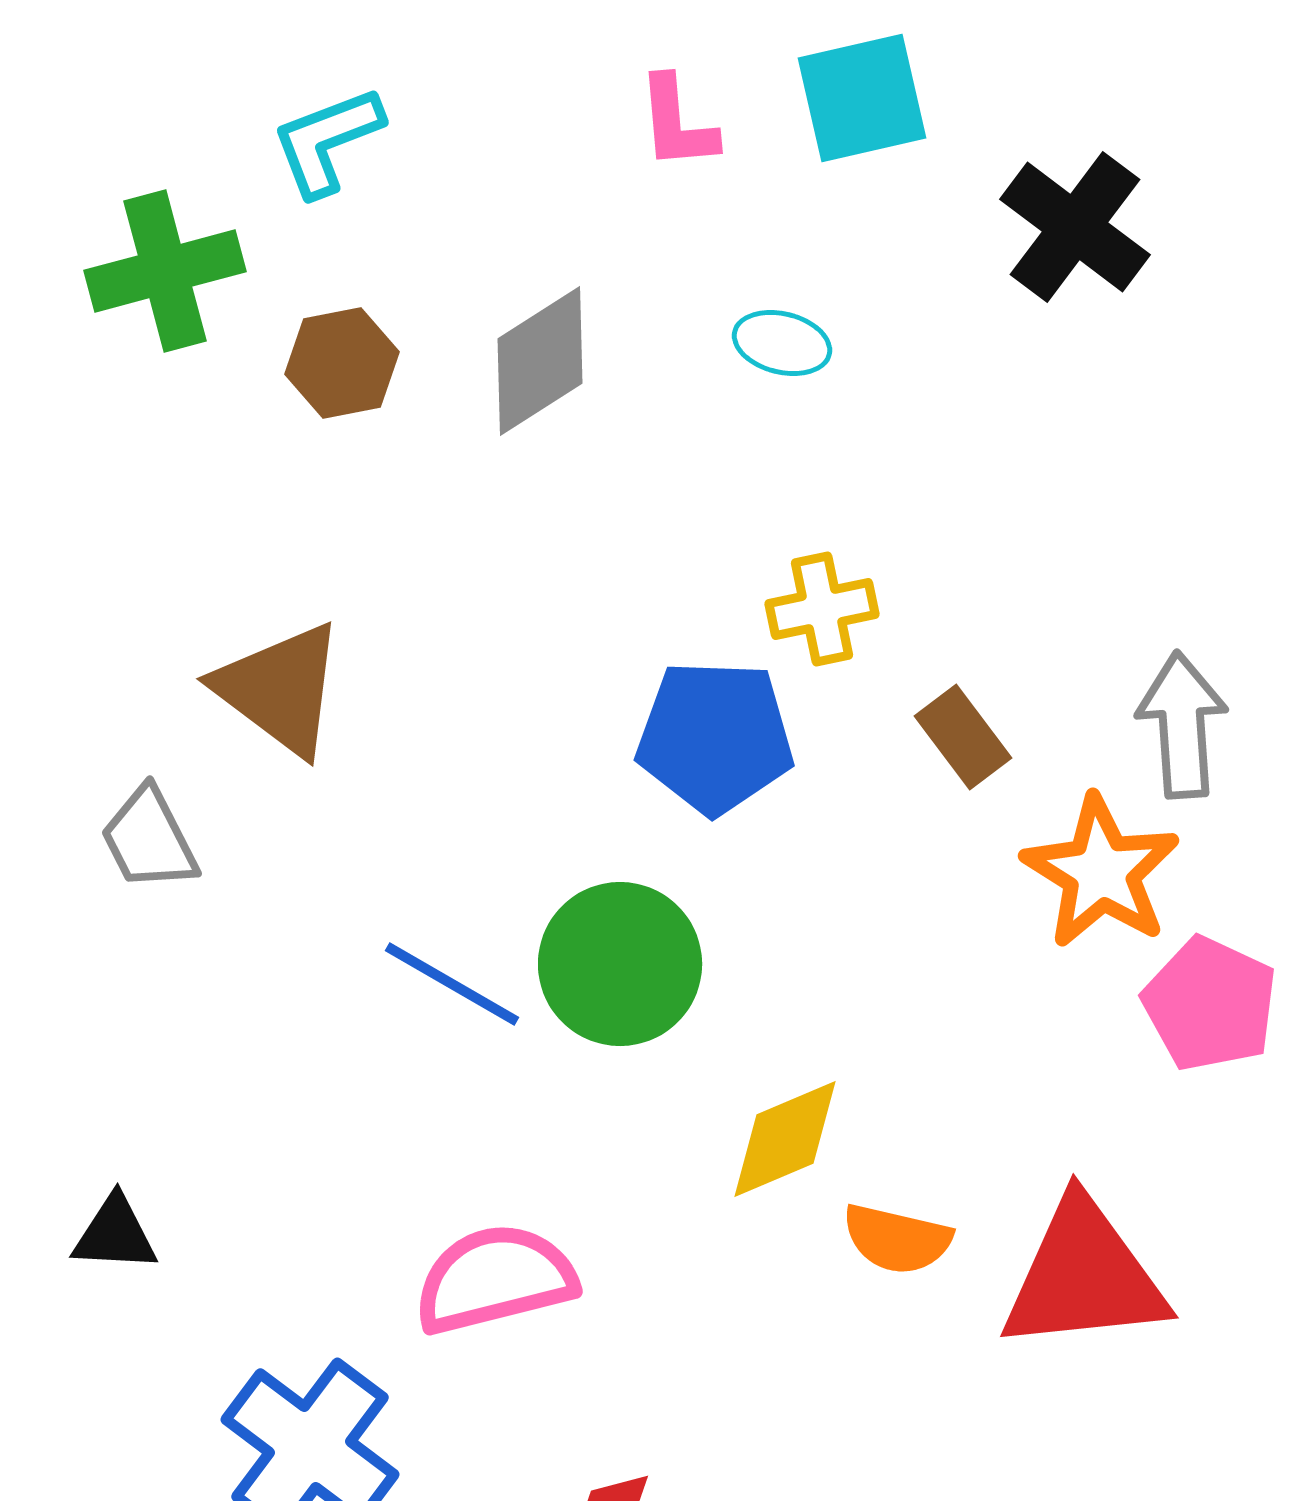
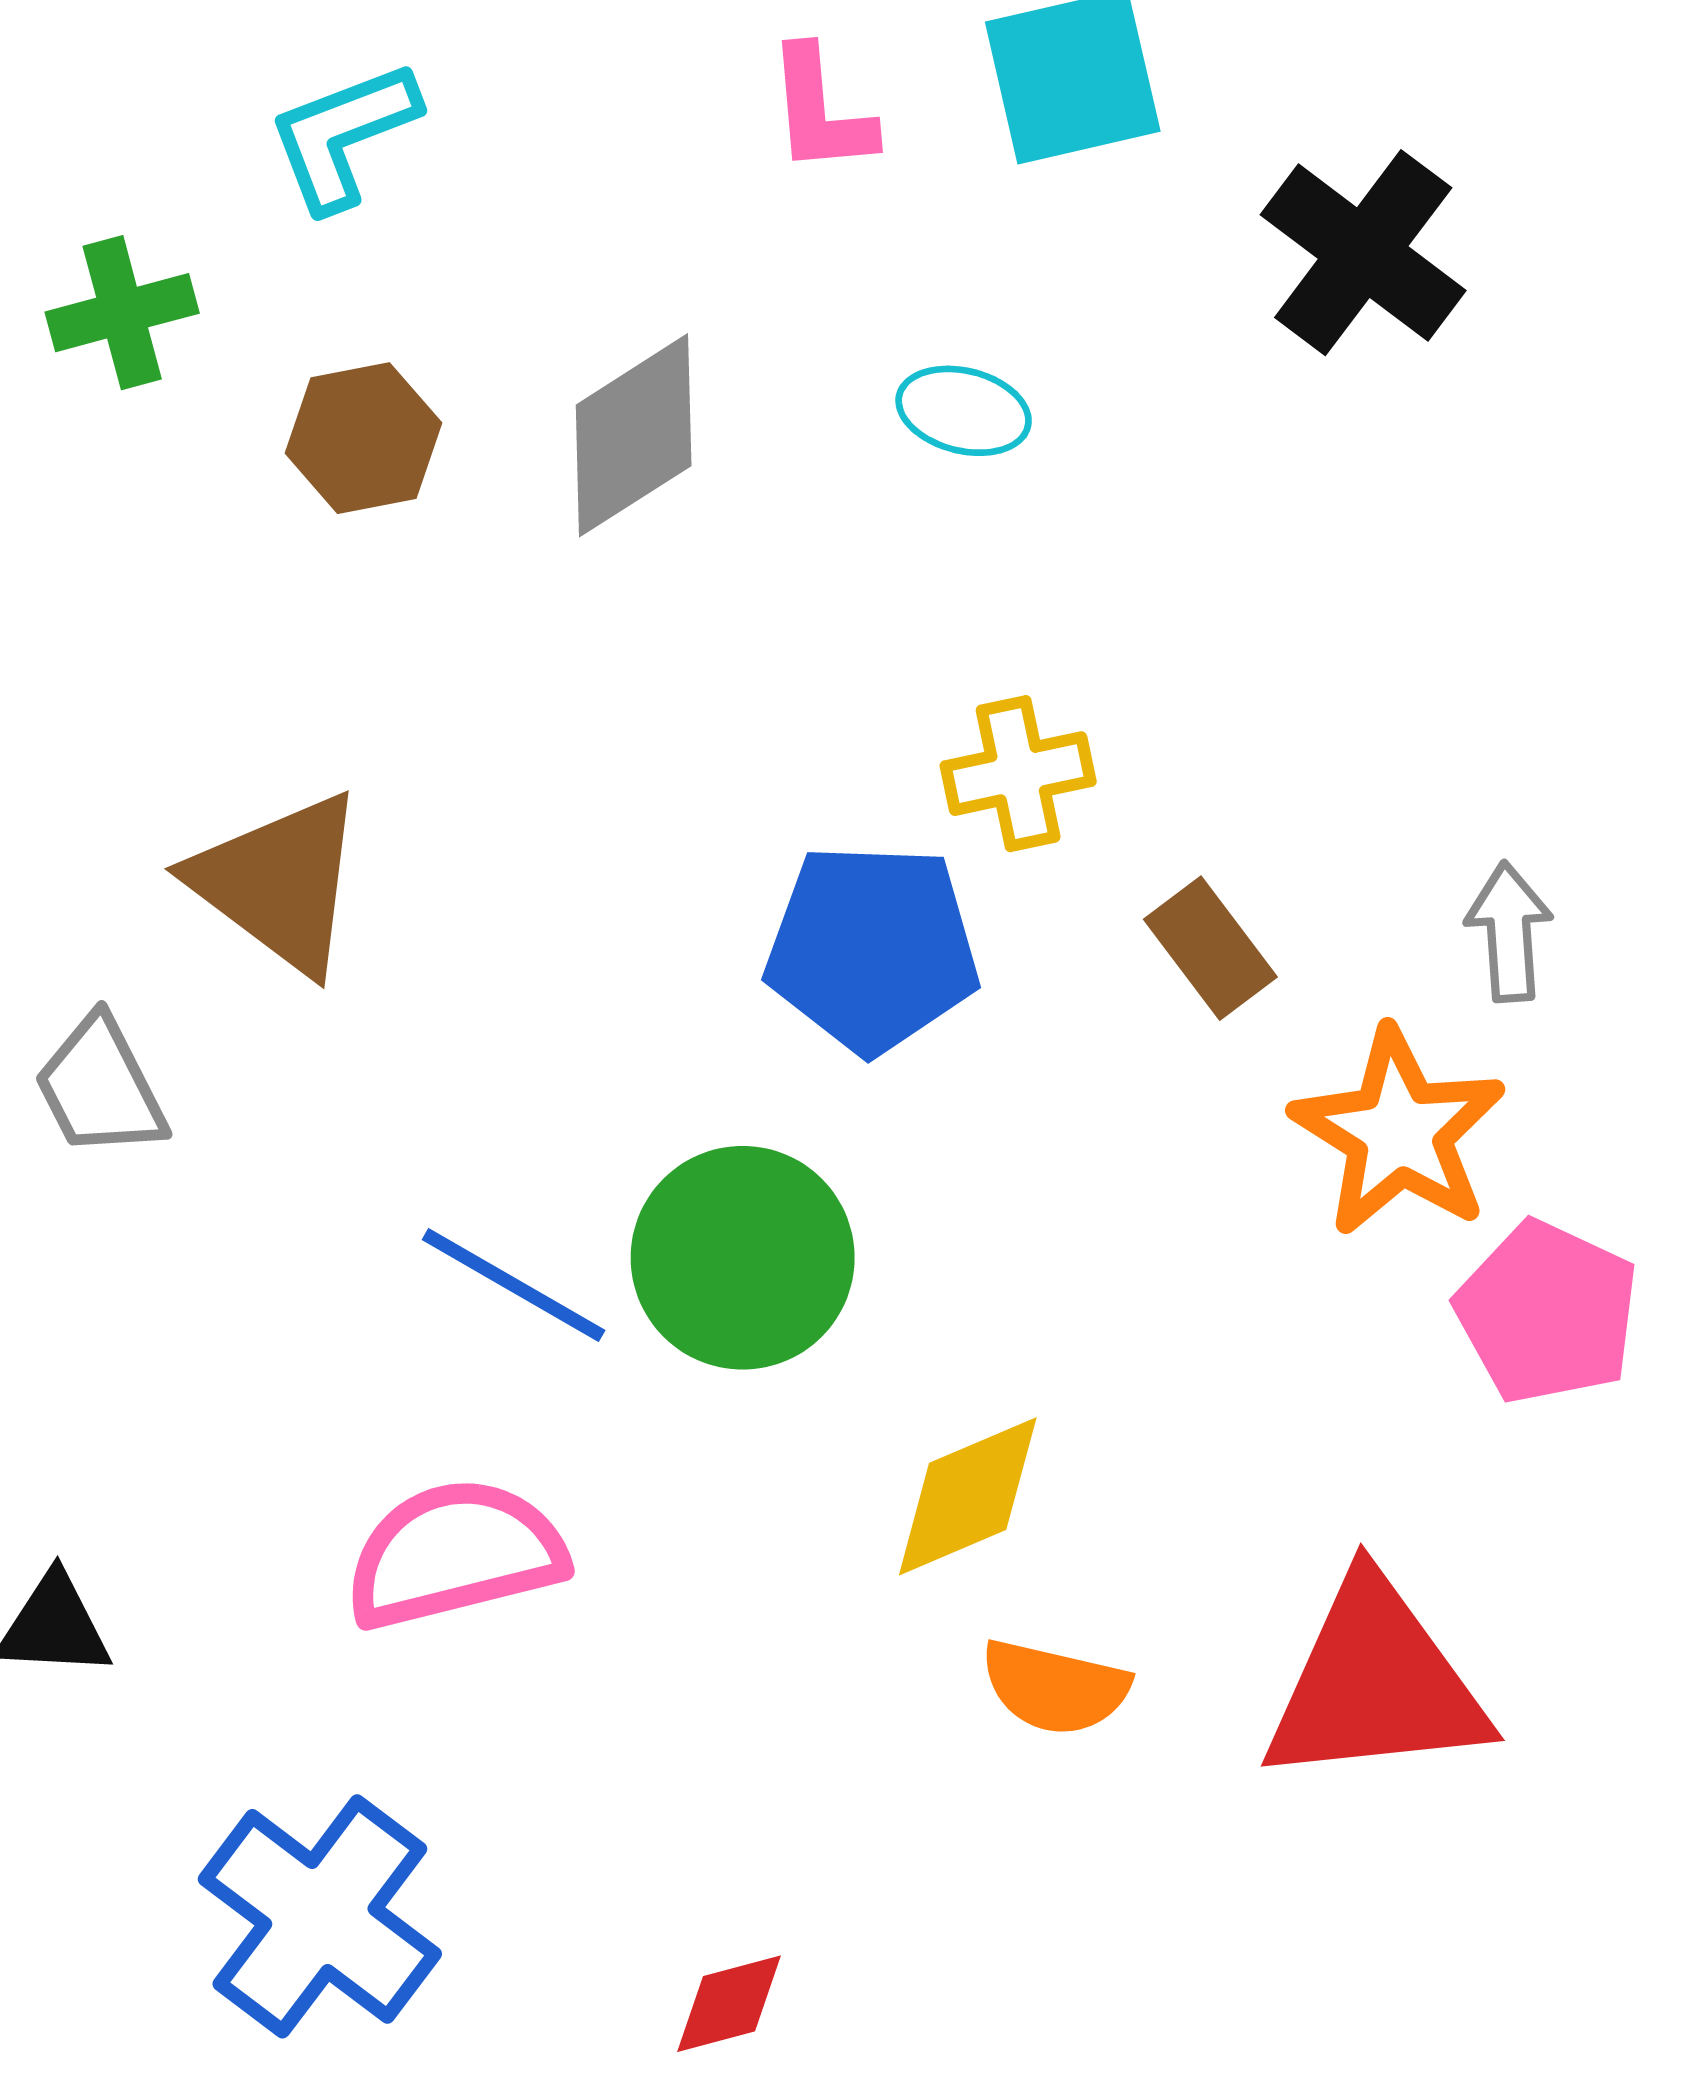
green cross: (165, 271) -> (122, 313), size x0.7
gray arrow: (1182, 725) -> (1509, 932), size x0.7
orange semicircle: (897, 1239) -> (1055, 1687), moved
pink semicircle: (495, 1279) -> (455, 1554), moved

